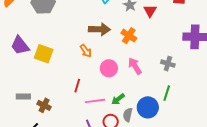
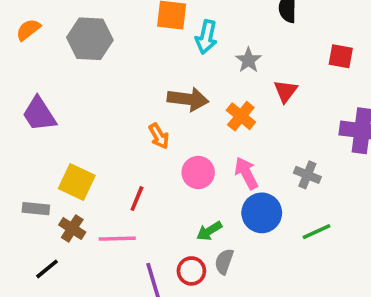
red triangle: (150, 11) -> (286, 91), moved
yellow square: (44, 54) -> (77, 182), moved
green line: (167, 93) -> (317, 232), moved, turned 42
pink line: (95, 101) -> (117, 239), moved
blue circle: (148, 107) -> (262, 213), moved

